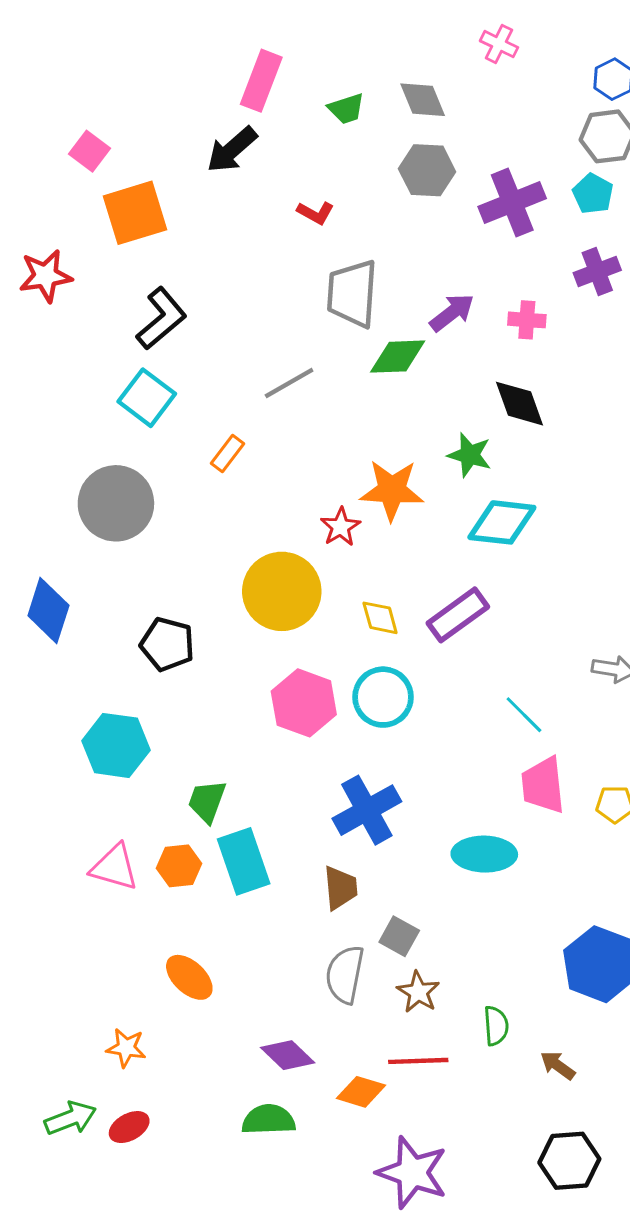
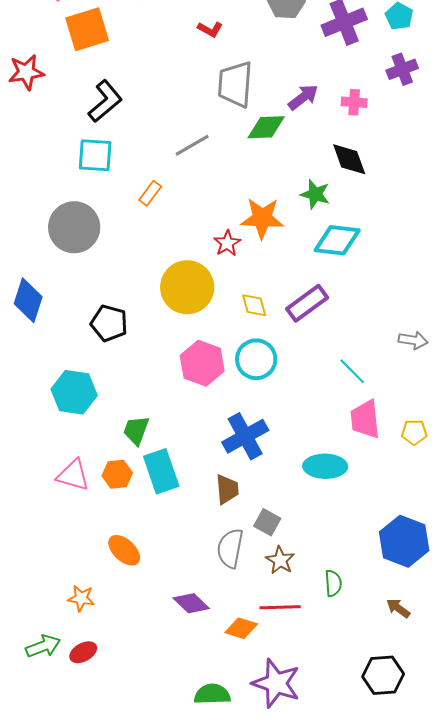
cyan square: (147, 398) -> (95, 155), turned -33
brown arrow: (558, 1065) -> (398, 608), moved
green semicircle: (269, 1120) -> (212, 694), moved

